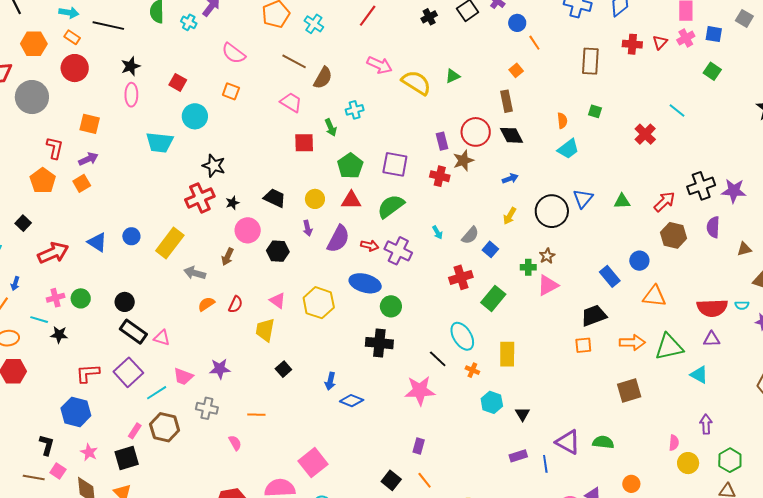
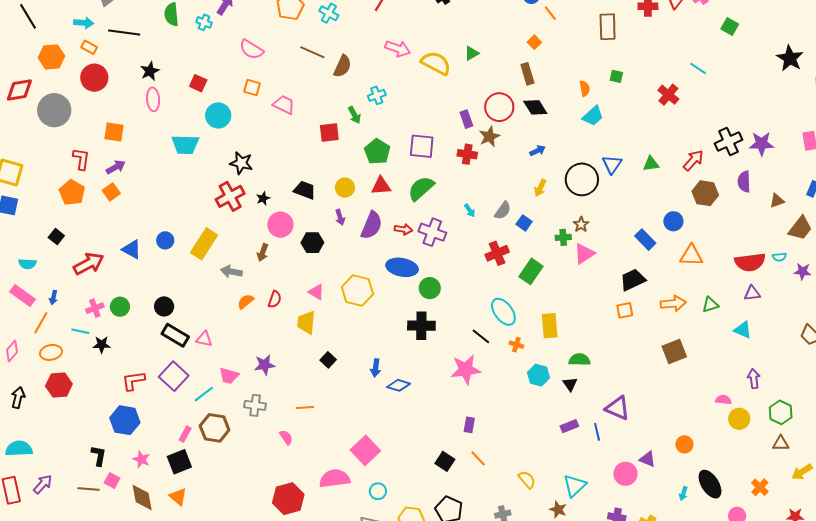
pink trapezoid: (291, 102) -> (284, 105), moved
green triangle: (669, 347) -> (710, 305), size x0.6
green semicircle: (603, 442) -> (580, 360), moved
pink semicircle: (674, 443) -> (723, 400), turned -84

